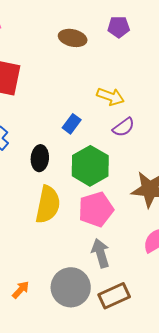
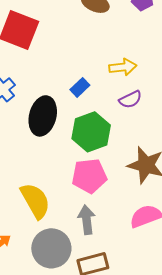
yellow arrow: (110, 97) -> (123, 67), turned -36
black ellipse: (40, 158) -> (43, 116), size x1.5
yellow semicircle: (48, 205) -> (35, 201), moved, turned -51

